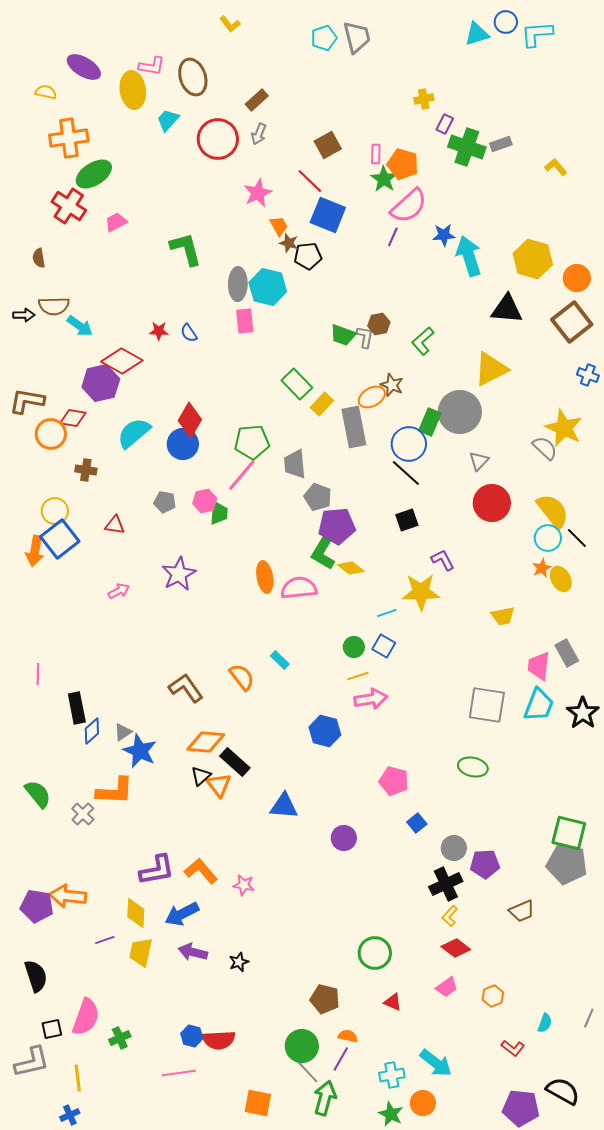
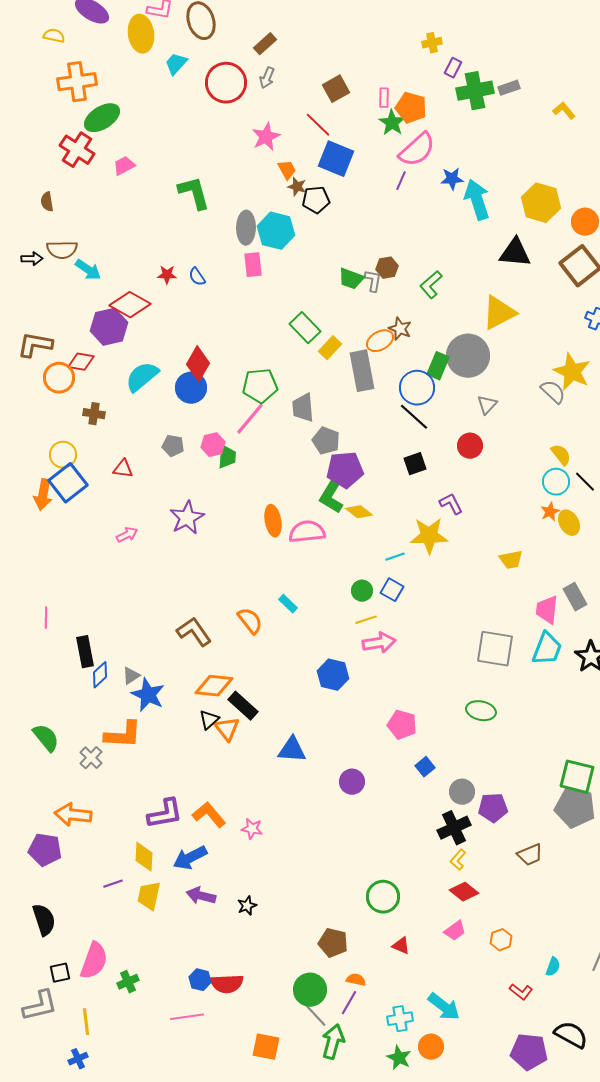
green cross: (467, 147) -> (475, 91), turned -30
red circle: (492, 503) -> (470, 446), moved, size x0.7
yellow semicircle: (553, 511) -> (561, 455), size x0.6
orange arrow: (68, 896) -> (73, 815), moved

